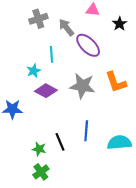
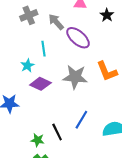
blue line: (86, 131) -> (81, 120), turned 30

